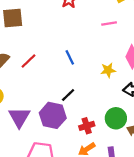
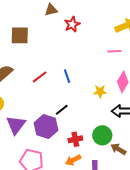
pink line: (109, 24) -> (114, 51), moved
red line: (28, 61) -> (40, 77), moved

